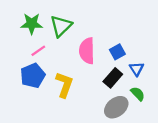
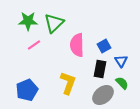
blue pentagon: (33, 76) -> (27, 90), moved
black rectangle: (113, 78) -> (100, 69), turned -30
yellow L-shape: (64, 85) -> (68, 83), moved

